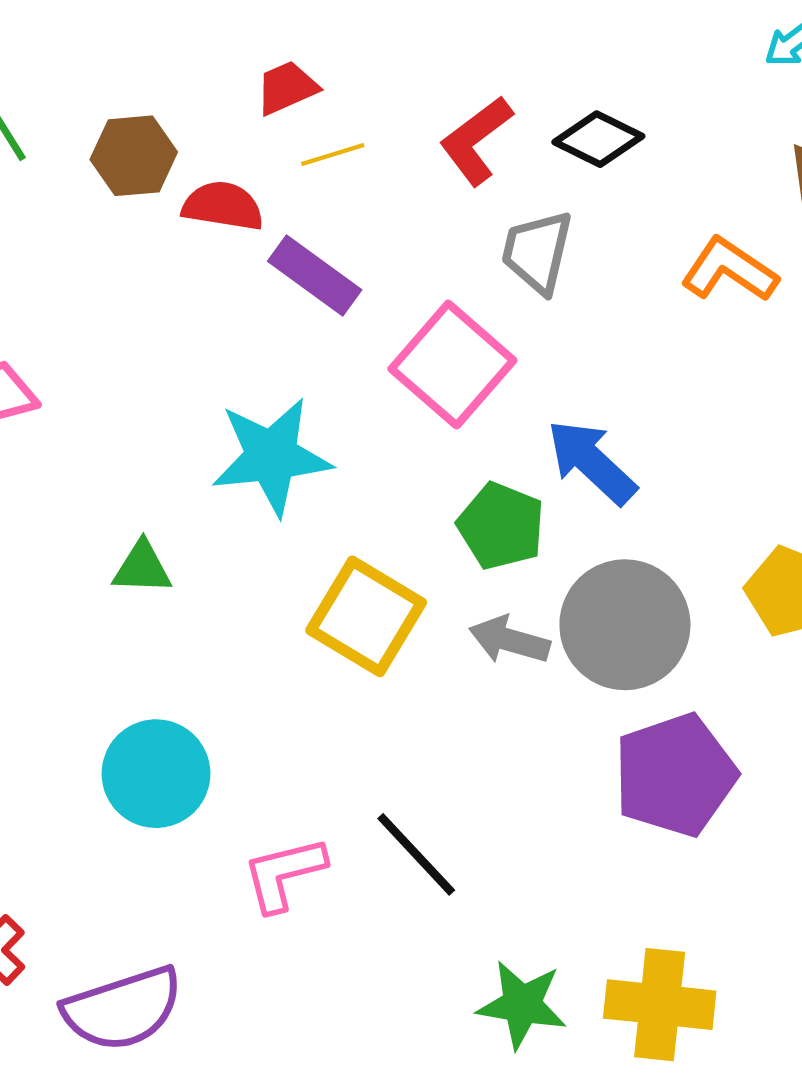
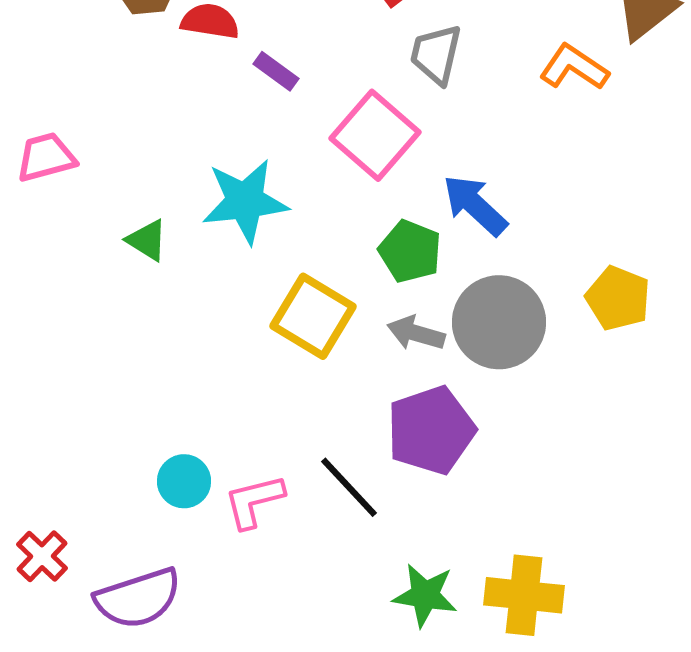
purple rectangle: (315, 276) -> (276, 71), size x0.7
green triangle: (142, 568) -> (147, 240), moved, turned 30
cyan circle: (156, 774) -> (184, 481), moved, size x0.7
purple pentagon: (675, 775) -> (431, 430), moved

